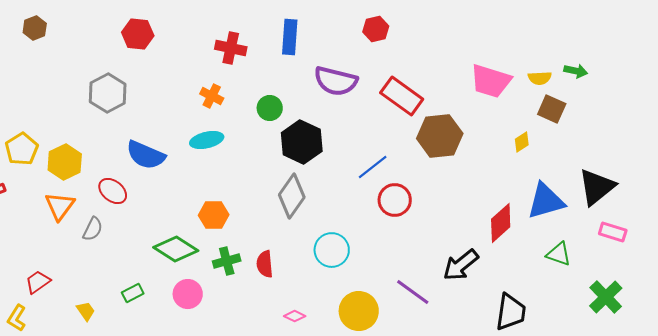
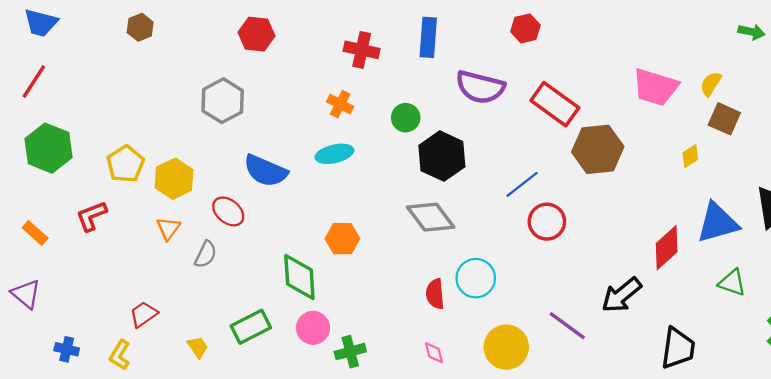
green arrow: (576, 71) -> (751, 32), moved
yellow semicircle: (540, 78) -> (711, 84), turned 125
gray diamond: (292, 196) -> (431, 217), turned -72
orange triangle: (60, 206) -> (168, 228), size x0.7
green diamond: (176, 249) -> (299, 277), turned 54
green cross: (227, 261) -> (350, 352), moved
red semicircle: (265, 264) -> (435, 294), moved
green rectangle: (133, 293) -> (251, 327), size x1.6
pink diamond: (295, 316) -> (434, 353), turned 50

